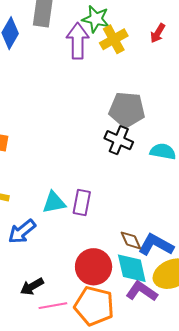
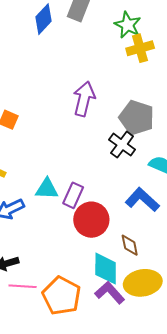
purple arrow: (78, 41) -> (84, 99), moved
brown diamond: (131, 240) -> (130, 245), moved
blue L-shape: (156, 245) -> (142, 200), moved
red circle: (94, 267) -> (91, 220), moved

